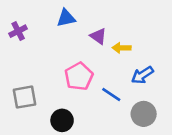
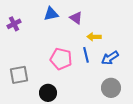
purple triangle: (98, 36) -> (76, 18), moved
pink pentagon: (79, 76) -> (61, 59), turned -30
blue line: (111, 94) -> (86, 55), moved, turned 42

